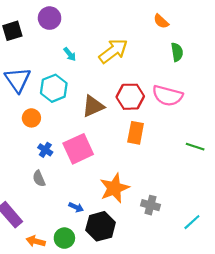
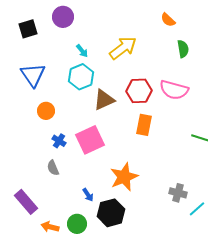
cyan hexagon: (54, 88) -> (81, 77), moved
gray cross: (150, 205) -> (178, 193), moved
blue arrow: (76, 207) -> (88, 195), turned 32

